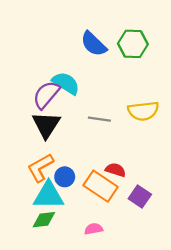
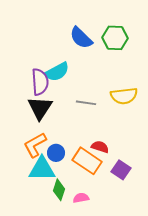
cyan semicircle: (66, 83) -> (57, 72), turned 120
purple semicircle: (46, 95) -> (40, 82), turned 136
green diamond: (44, 220) -> (59, 190), moved, turned -65

